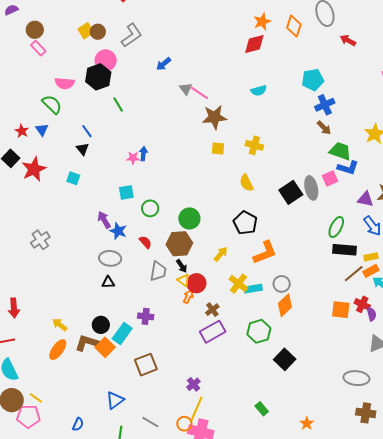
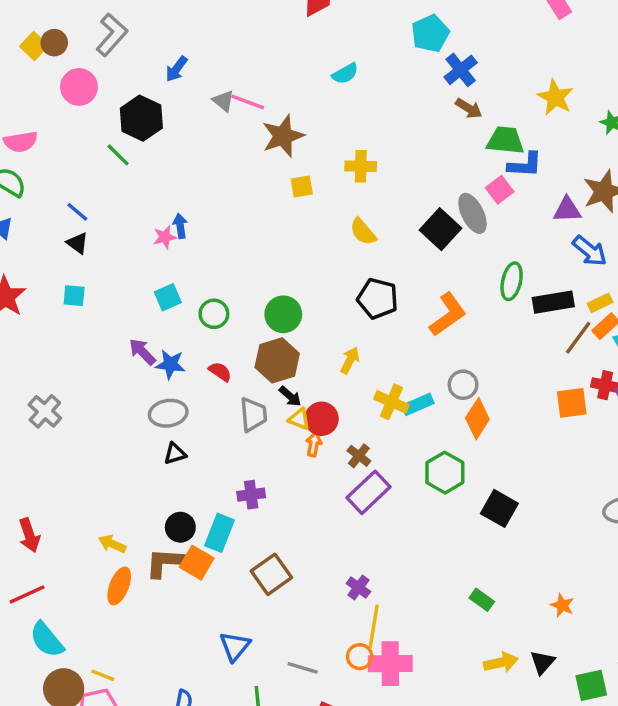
black hexagon: (98, 77) -> (141, 118), moved
green ellipse: (336, 227) -> (512, 281), moved
orange L-shape: (265, 253) -> (448, 314), moved

